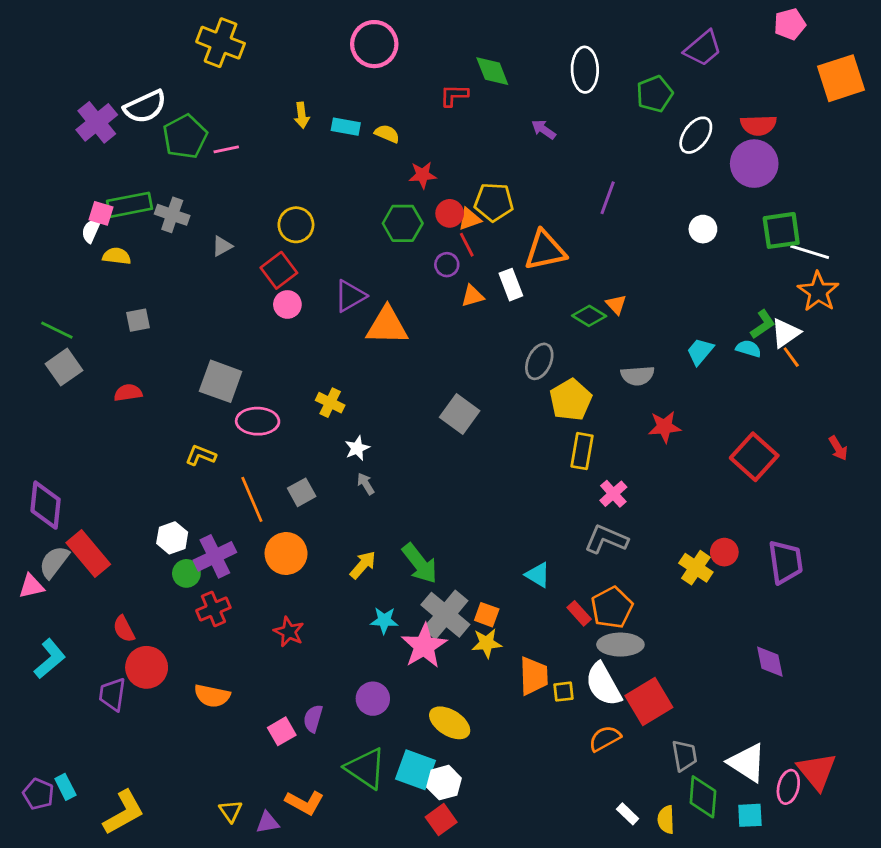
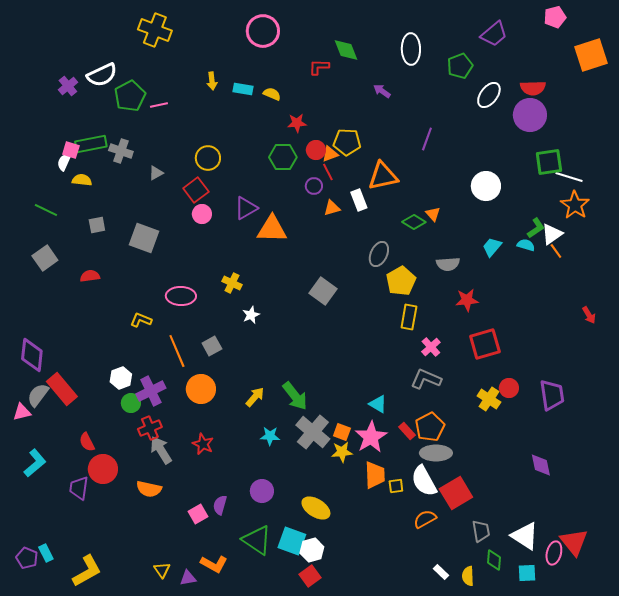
purple cross: (97, 122) -> (68, 86), size x0.7
white circle: (703, 229) -> (486, 186), moved, size x1.5
green line: (57, 330) -> (46, 210), moved
gray square: (221, 381) -> (144, 238), moved
red square: (754, 457) -> (485, 344), moved, turned 32
gray arrow: (366, 484) -> (161, 450), moved, size x1.8
pink star: (424, 646) -> (371, 437), moved
green diamond: (703, 797) -> (494, 560), size x0.7

